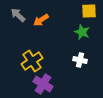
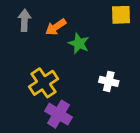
gray arrow: (18, 15) -> (24, 20), turned 49
green star: (82, 32) -> (79, 43), moved

